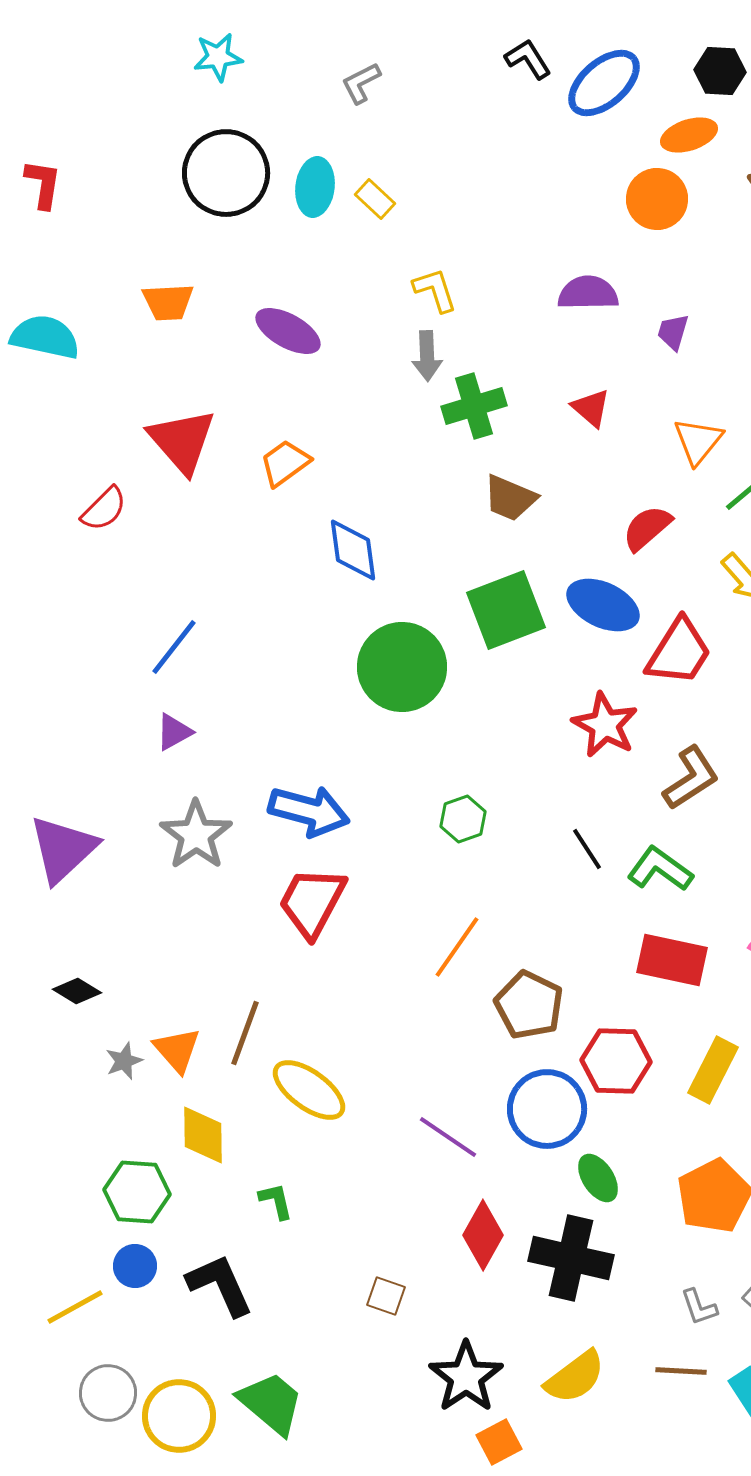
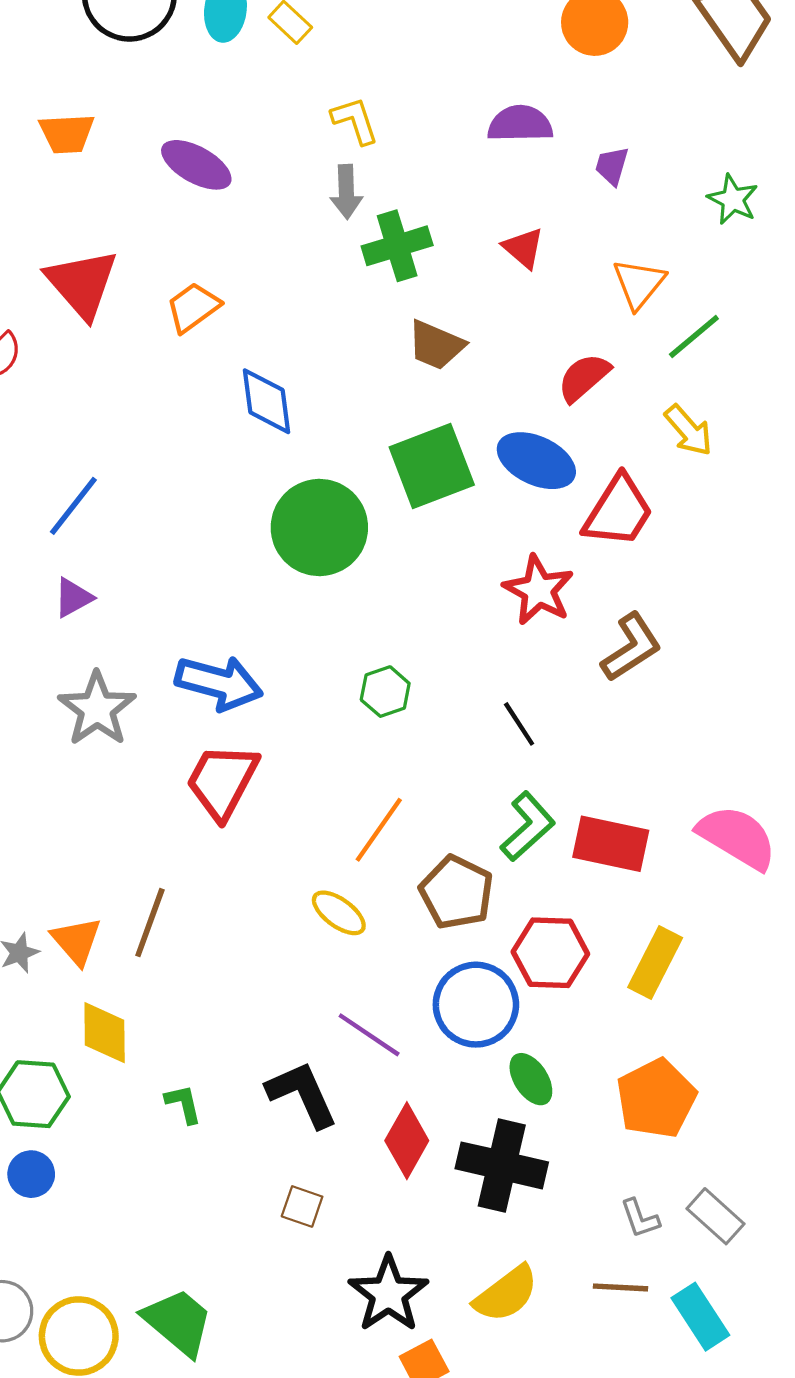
green L-shape: (660, 869) -> (528, 827), moved, turned 102
yellow ellipse: (309, 1090) -> (339, 913), moved, size x0.7
black L-shape: (220, 1285) -> (302, 1094), moved

